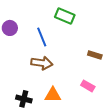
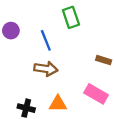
green rectangle: (65, 16) -> (71, 17), turned 48
pink rectangle: (88, 86) -> (96, 94), size x1.5

